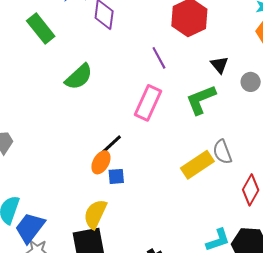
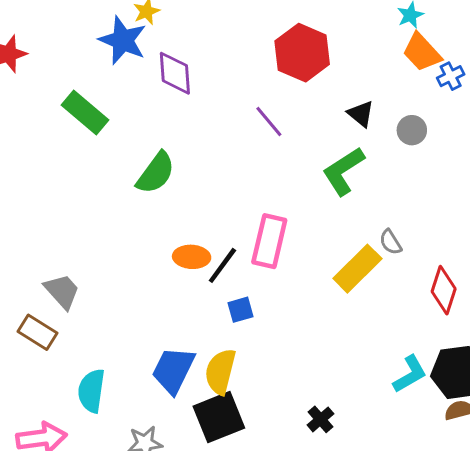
pink rectangle: (148, 103) -> (269, 241), moved
gray semicircle: (222, 152) -> (391, 242), size x0.7
orange ellipse: (101, 162) -> (192, 257), moved, turned 75
blue trapezoid: (30, 228) -> (173, 370), moved

